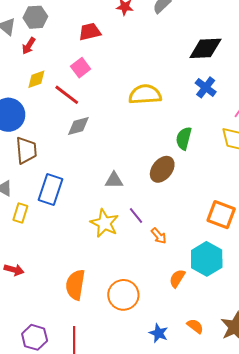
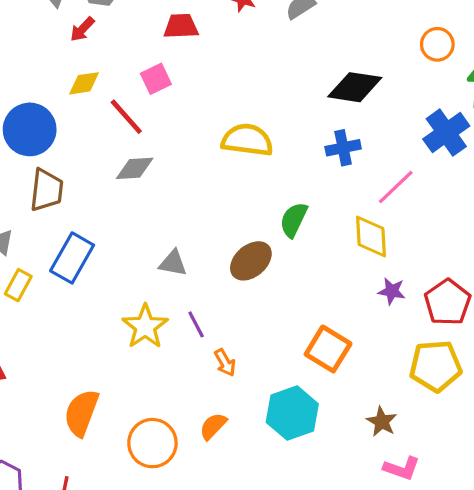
blue cross: (206, 87) -> (343, 148), turned 30
orange semicircle: (177, 278) -> (213, 426), moved

